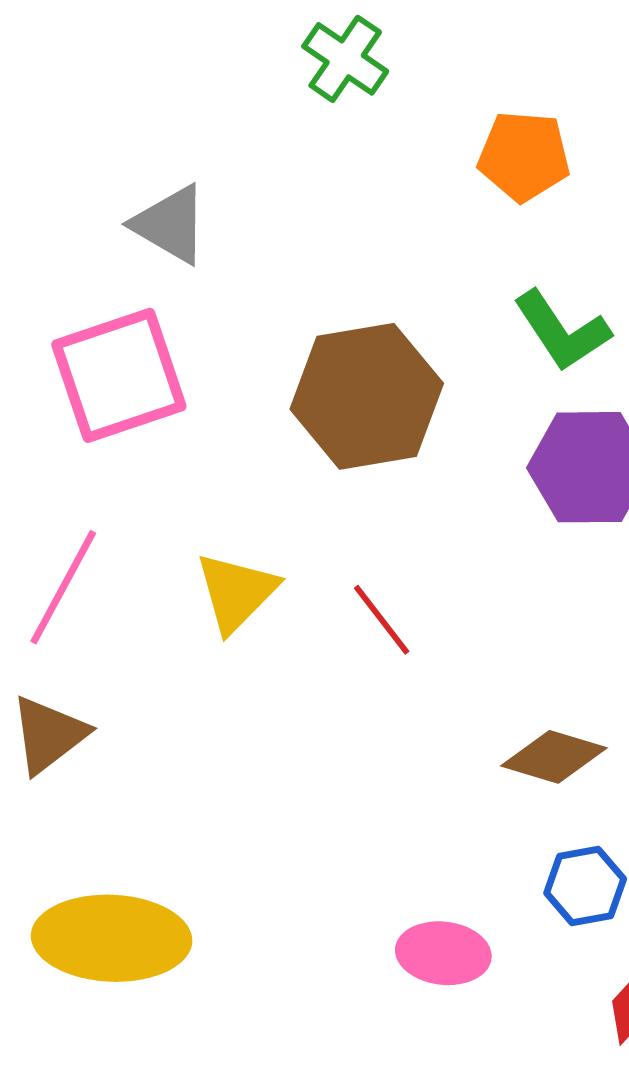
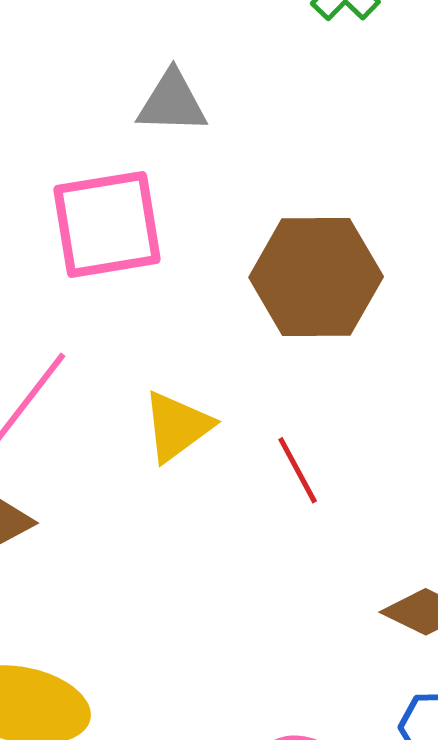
gray triangle: (170, 224) -> (172, 102), turned -38

